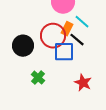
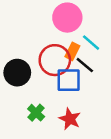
red star: (83, 83) -> (70, 119), moved

